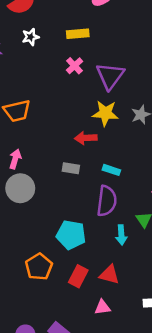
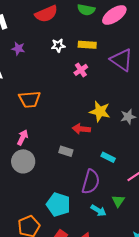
white star: (31, 37) -> (58, 45), moved
purple triangle: (110, 76) -> (122, 60), moved, turned -40
cyan rectangle: (111, 170) -> (108, 157), moved
cyan arrow: (121, 235) -> (98, 210), turned -63

